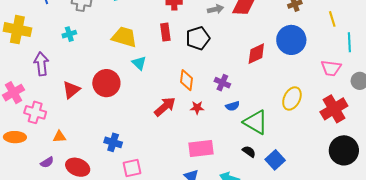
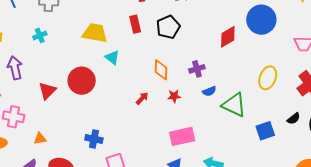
purple cross: (222, 83) -> (197, 69), turned -35
red arrow: (165, 107) -> (142, 98), size x0.6
black semicircle: (249, 152) -> (294, 119), moved, turned 112
blue square: (275, 160) -> (265, 131), moved, turned 30

